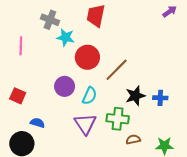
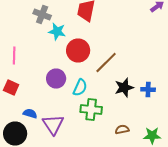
pink line: (21, 46) -> (14, 56), moved
green cross: (118, 119) -> (91, 110), moved
purple triangle: (85, 124) -> (53, 124), moved

